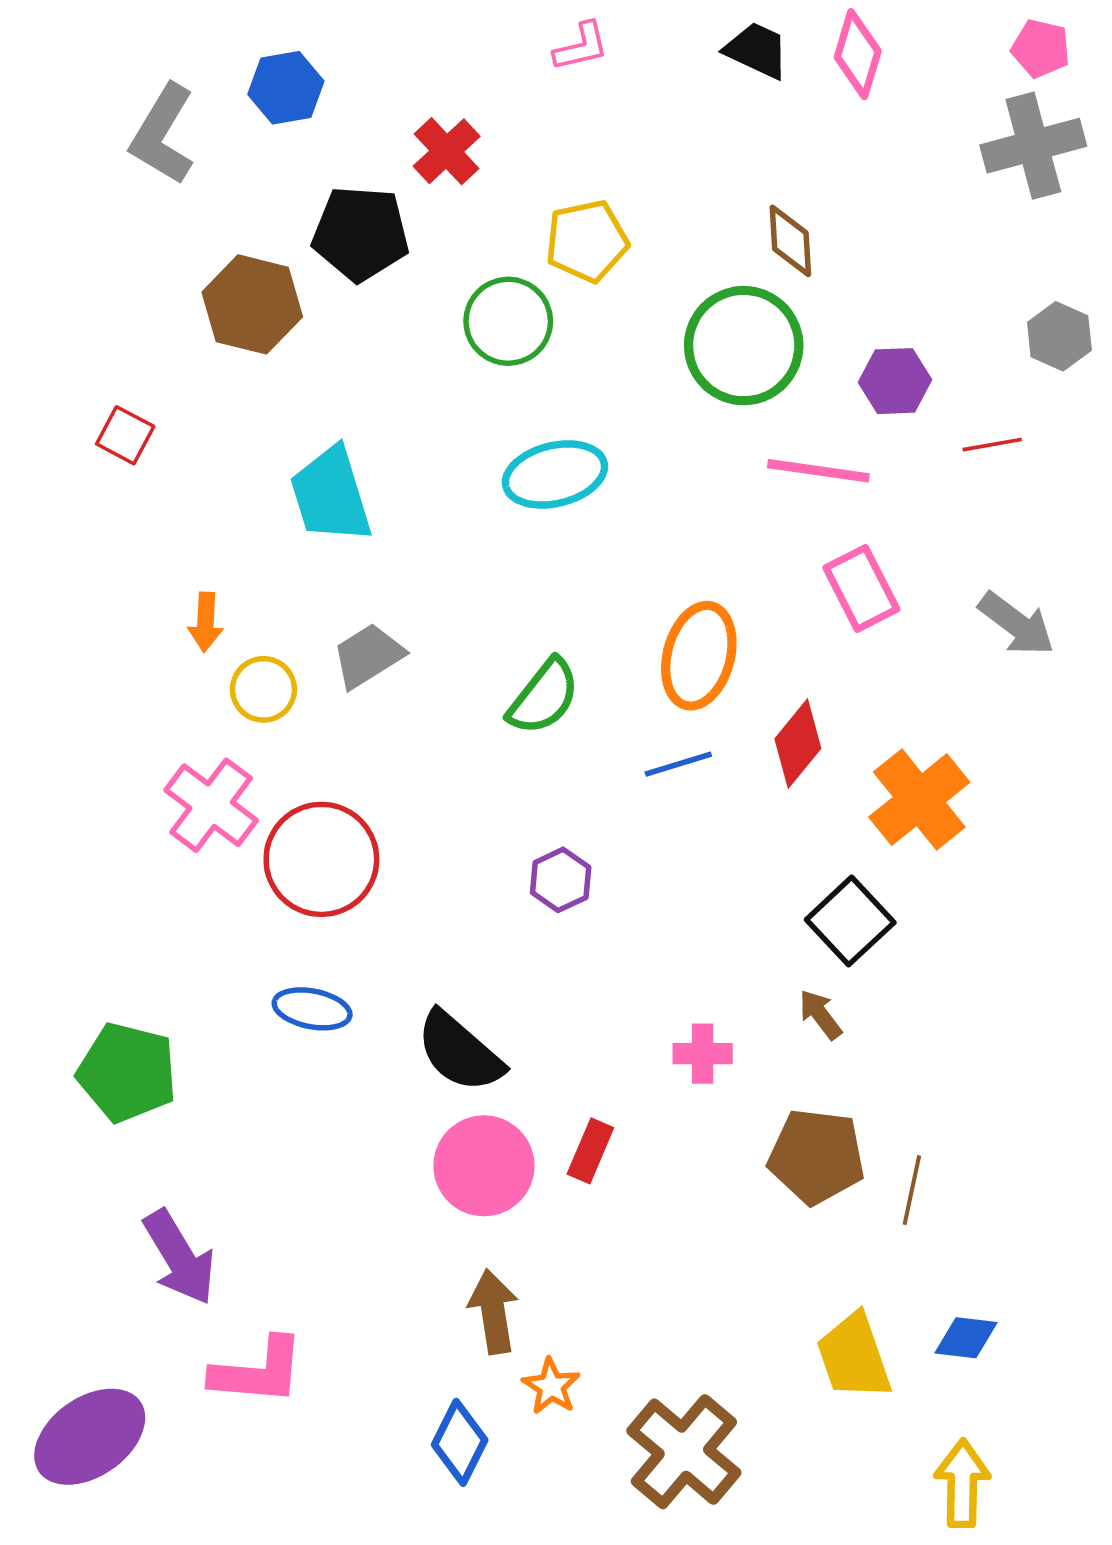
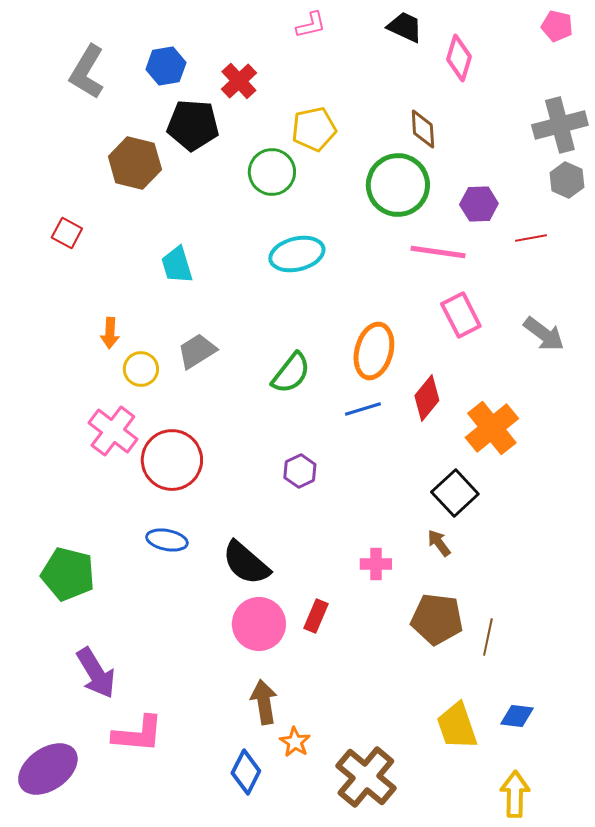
pink diamond: (858, 54) -> (459, 58), moved
blue hexagon: (286, 88) -> (166, 66), moved
gray cross: (1033, 146) -> (560, 125), moved
cyan trapezoid: (331, 495) -> (177, 265), size x0.7

